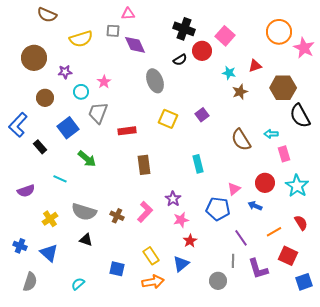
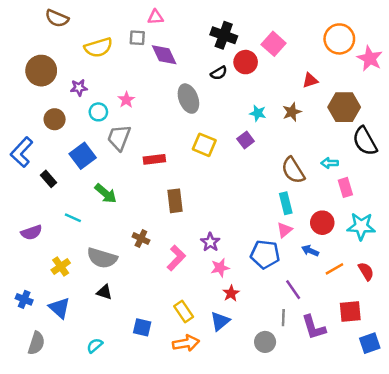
cyan star: (229, 73) -> (258, 113), moved
cyan rectangle: (198, 164) -> (286, 203), moved
cyan star: (297, 186) -> (361, 226), turned -30
brown cross: (117, 216) -> (141, 238), moved
orange line: (274, 232) -> (334, 269), moved
red square: (288, 256) -> (350, 312), turned -30

